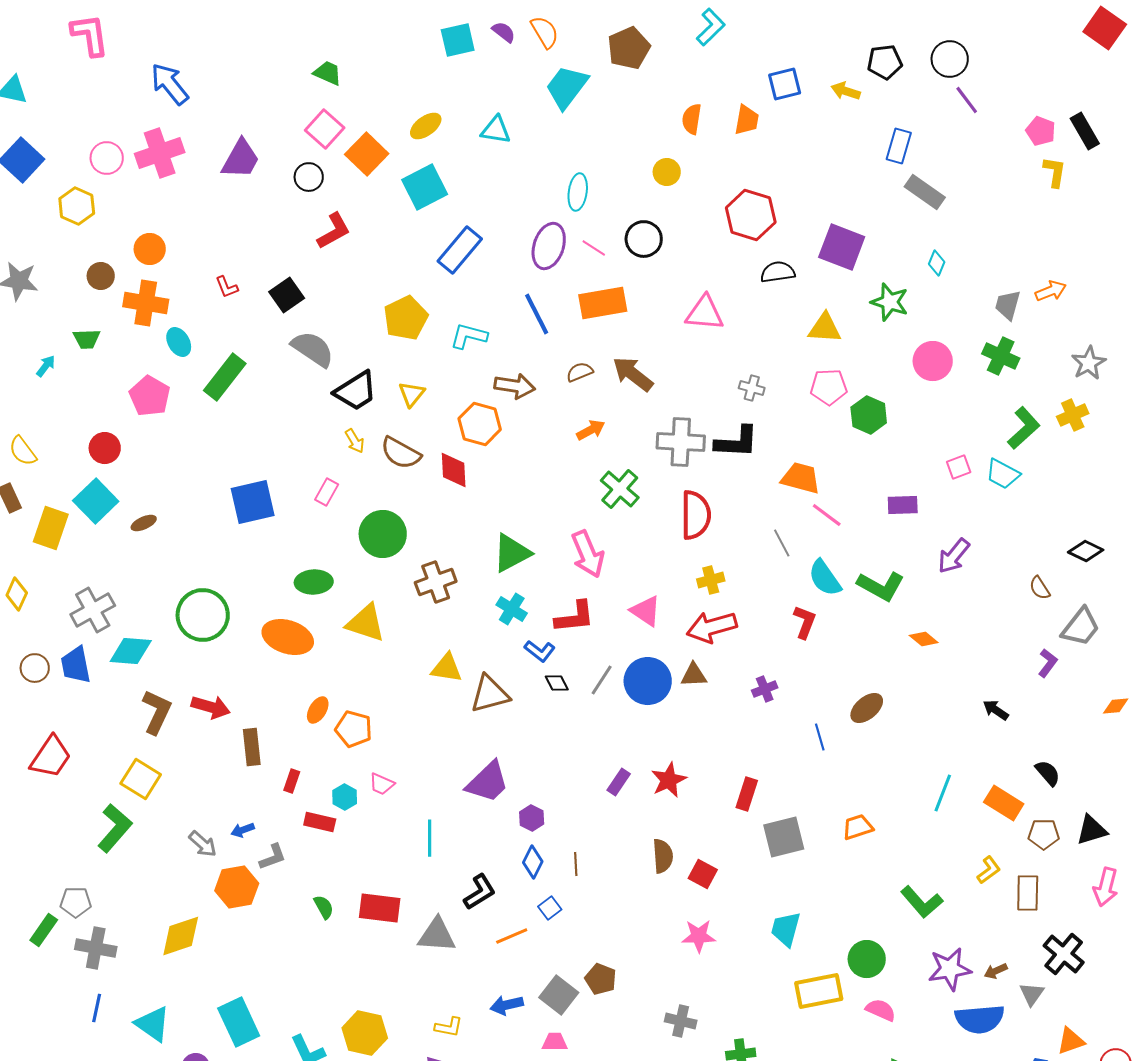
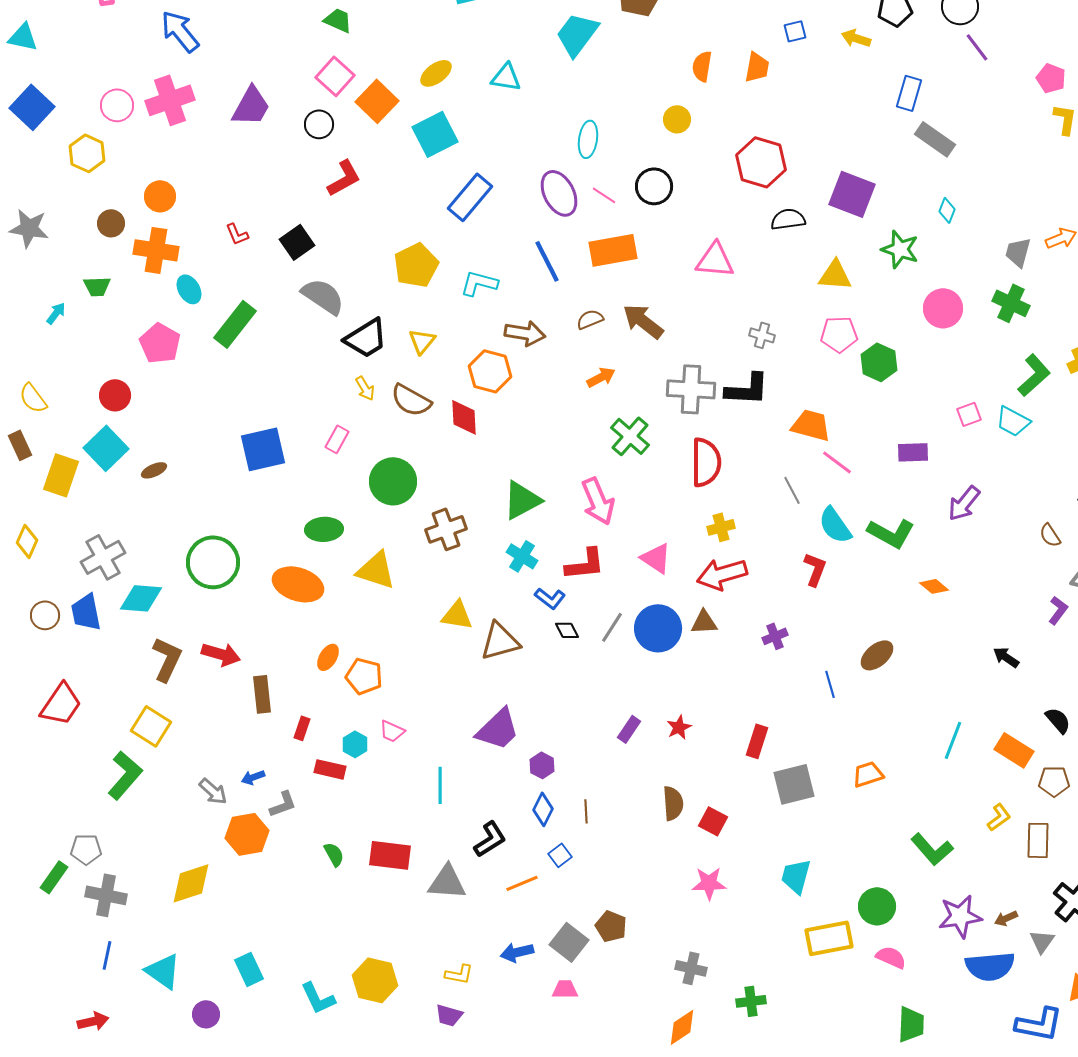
blue square: (785, 84) -> (795, 31), size x0.7
purple ellipse: (549, 246) -> (559, 193), turned -45
red star: (669, 780) -> (679, 727), size x0.7
cyan rectangle: (239, 1022) -> (249, 969), size x0.7

